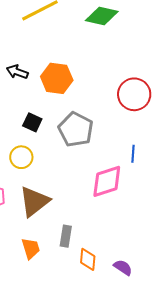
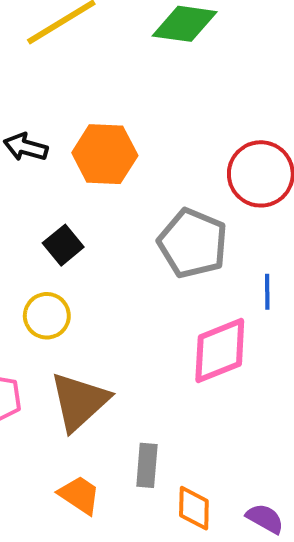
black square: (32, 122) -> (63, 245), turned 30
gray pentagon: (76, 130) -> (193, 243), moved
orange trapezoid: (31, 248) -> (79, 495), turned -35

